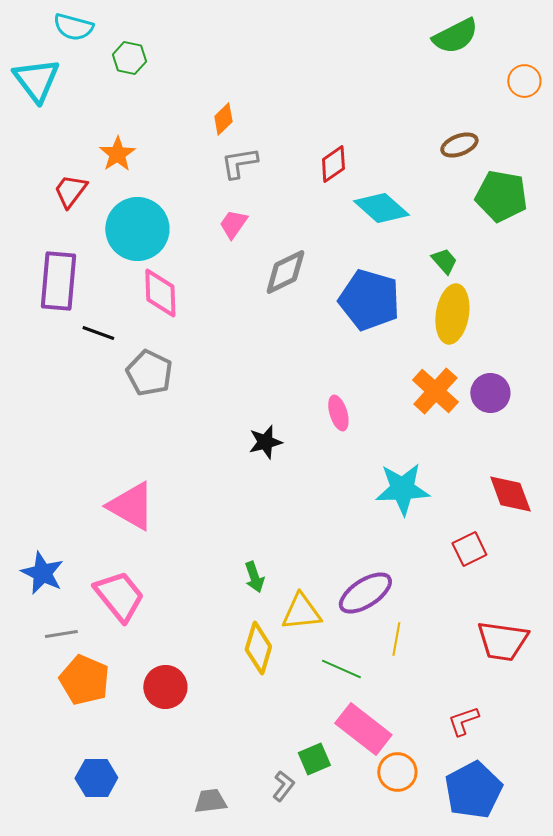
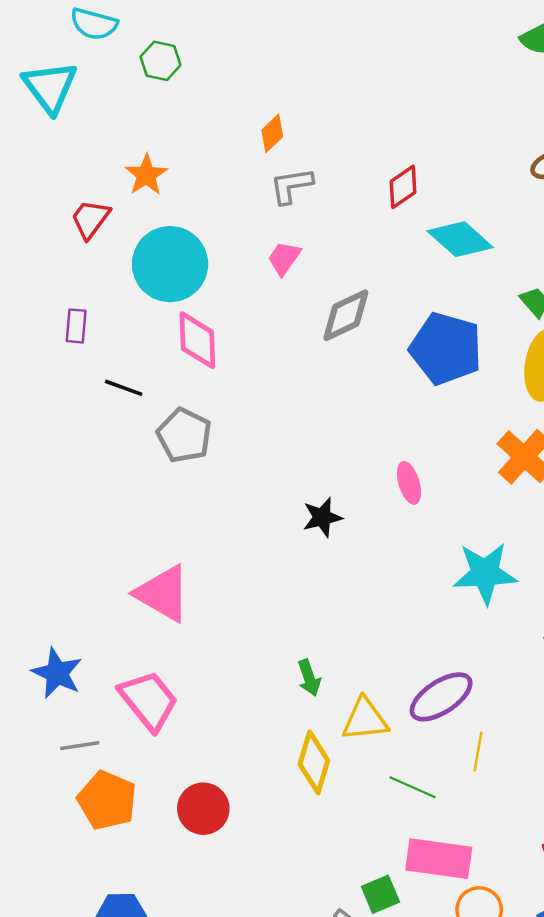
purple rectangle: (58, 281) -> (76, 326), size x0.5
pink rectangle: (363, 729) -> (439, 859), turned -30

